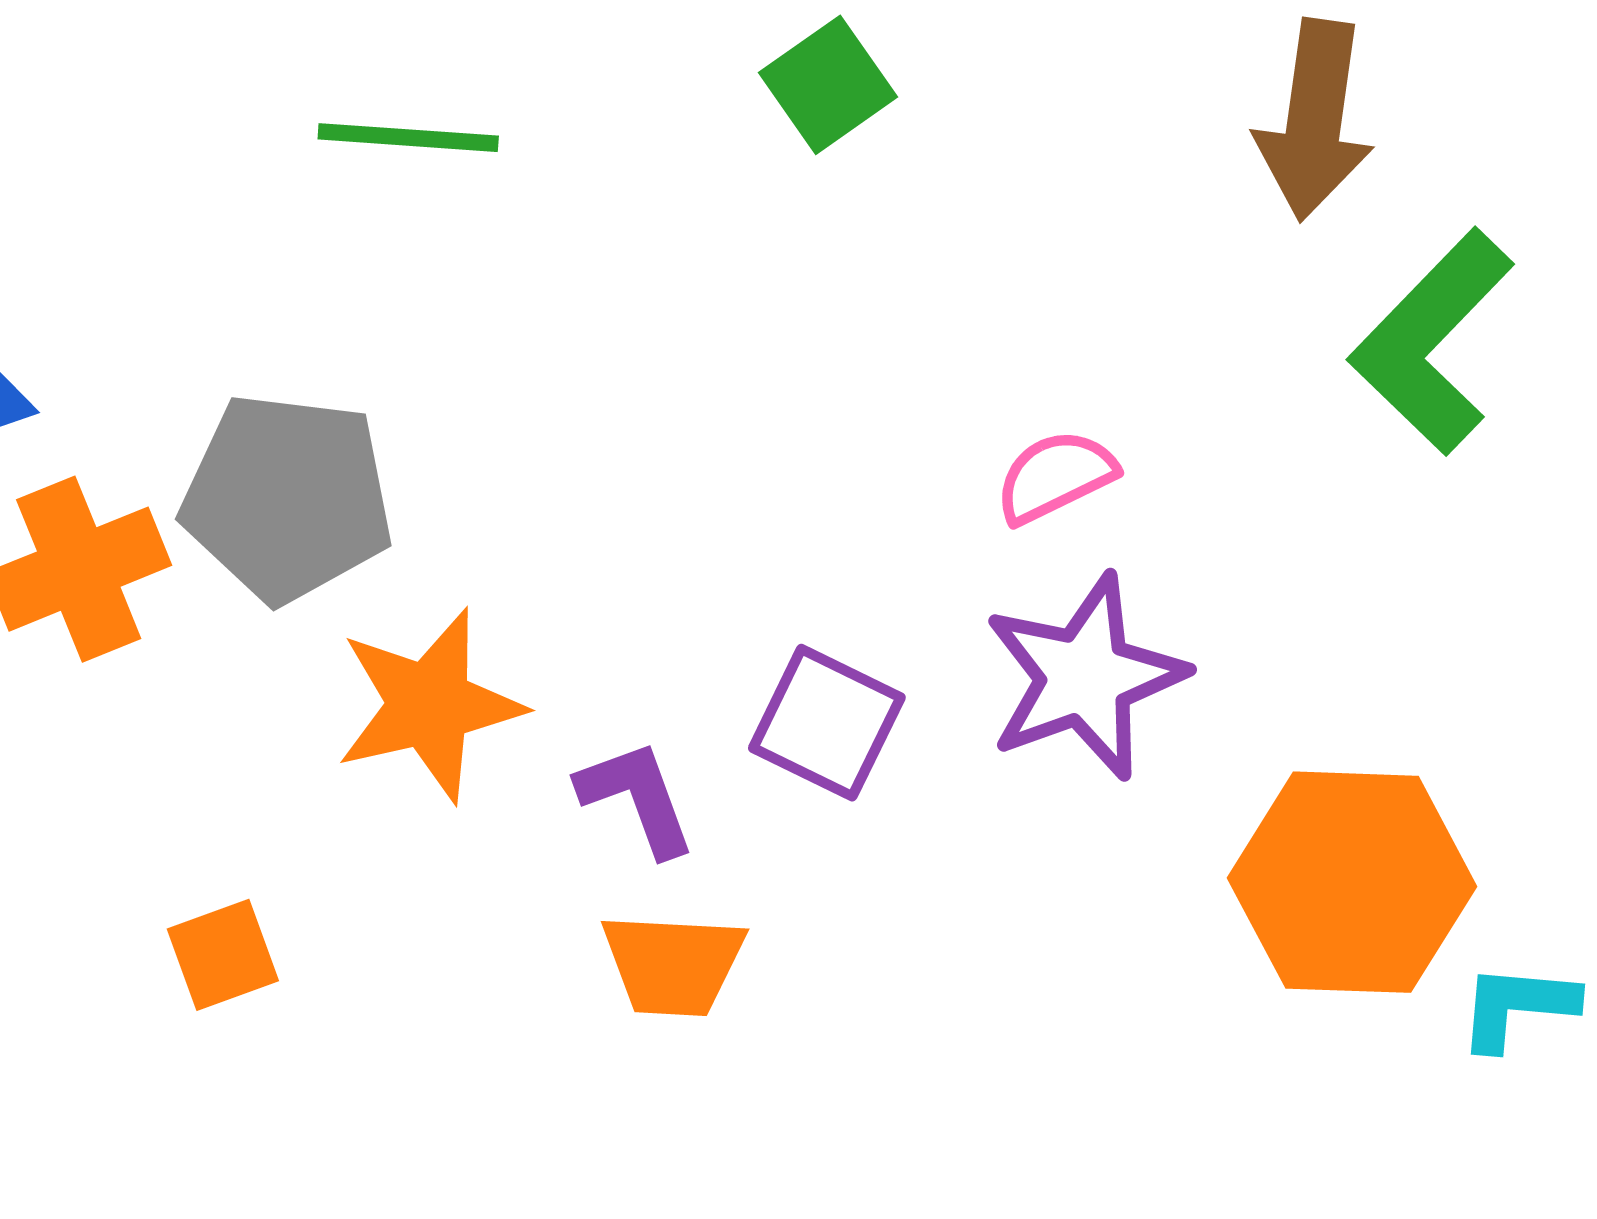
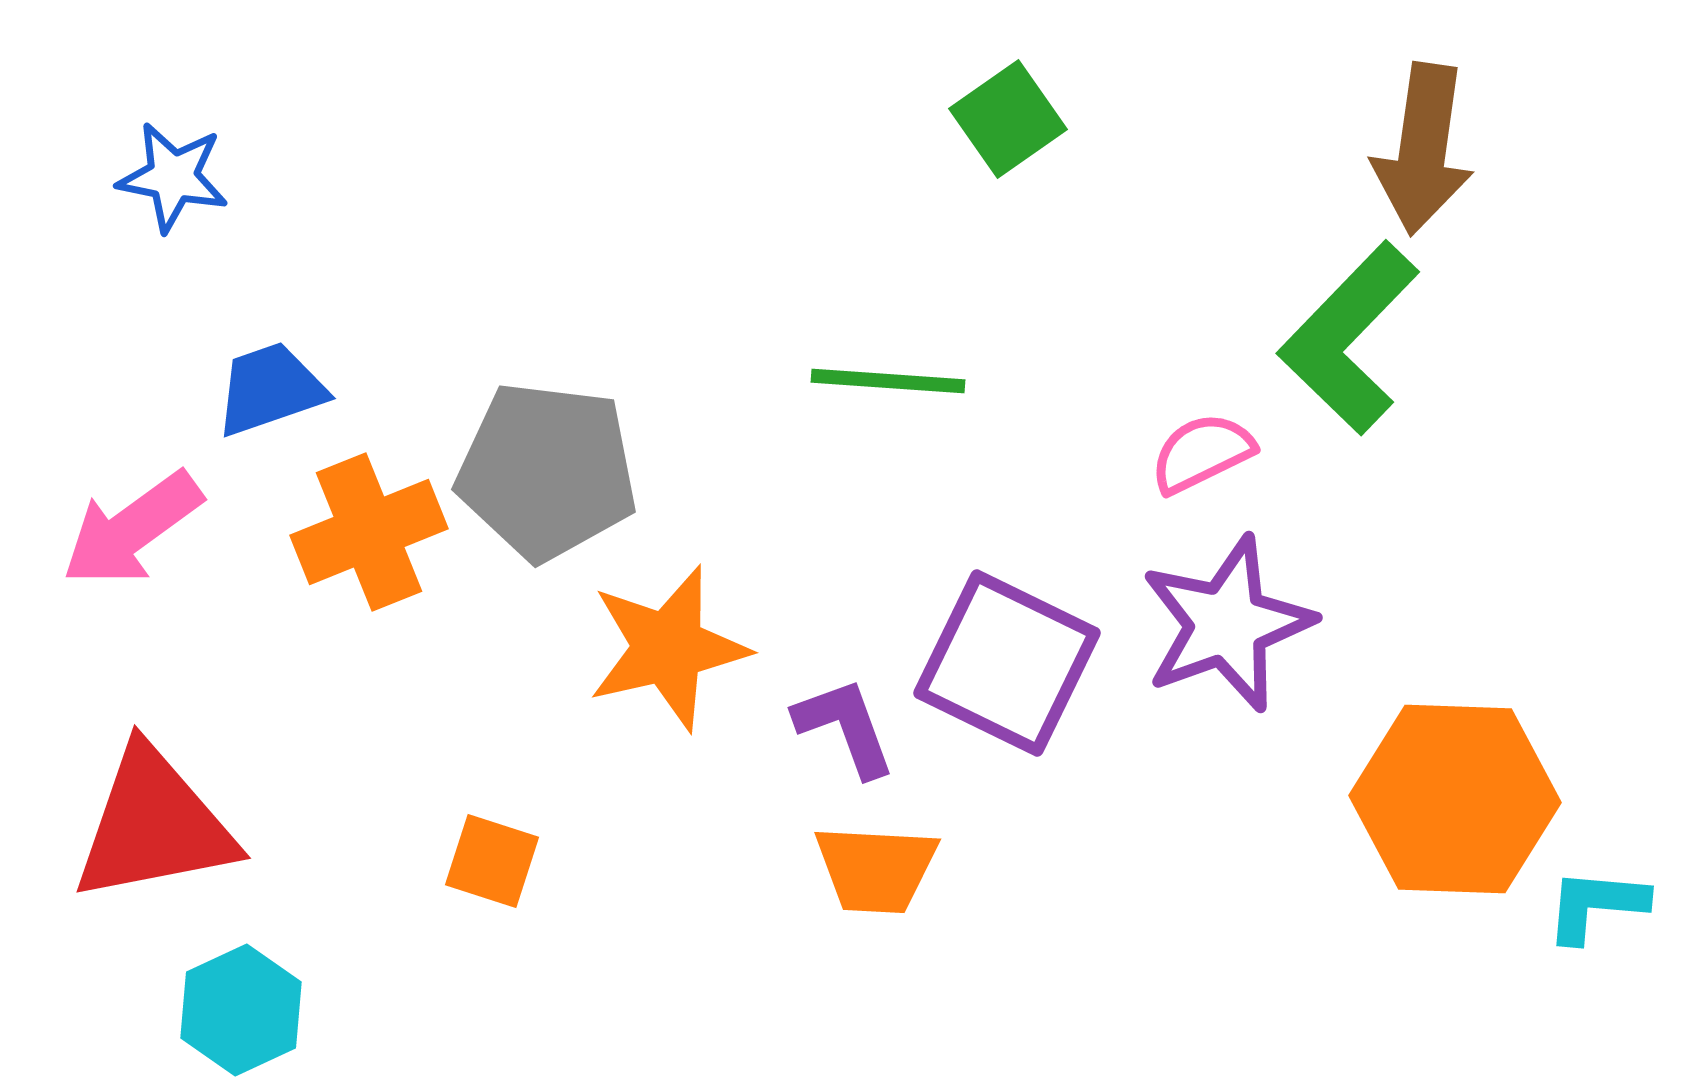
green line: (408, 138) -> (888, 381), moved
green L-shape: (1432, 342) -> (1349, 338), moved
purple square: (827, 723) -> (1007, 663), size x1.4
orange square: (223, 955) -> (492, 861), turned 38

